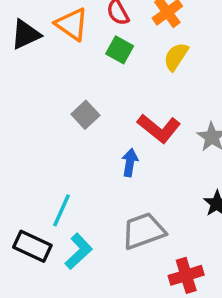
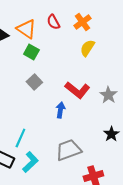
green square: (120, 50) -> (31, 52), moved

